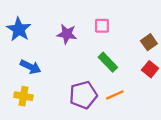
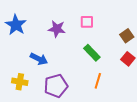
blue arrow: (30, 67) -> (39, 59), moved
purple pentagon: (83, 95) -> (56, 86), moved
orange line: (115, 95) -> (98, 81), turned -49

